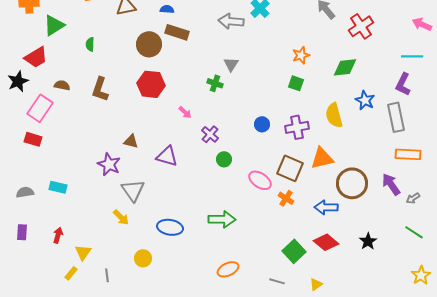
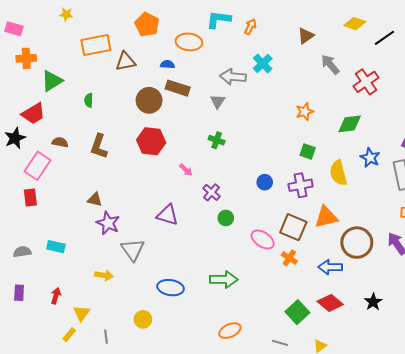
gray triangle: (231, 64) -> (218, 101), moved
green square: (296, 83) -> (308, 151), moved
red rectangle: (33, 139) -> (30, 198), turned 66
brown triangle: (131, 141) -> (95, 200), moved
yellow arrow: (121, 217) -> (104, 275), moved, turned -36

